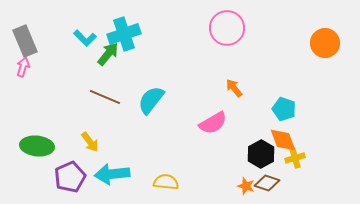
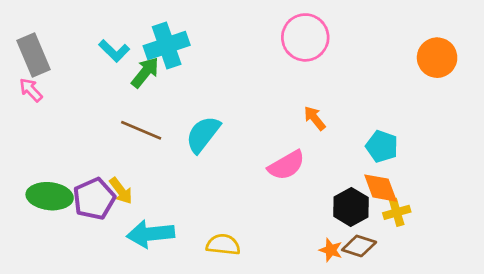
pink arrow: (23, 67) -> (31, 90), turned -60
purple pentagon: (70, 177) -> (94, 199), moved

